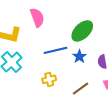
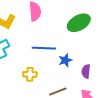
green ellipse: (82, 31) -> (79, 23), moved

